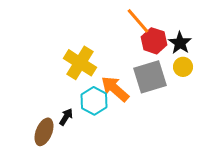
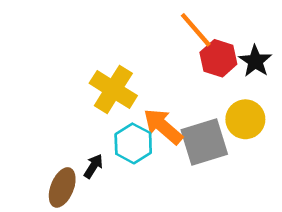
yellow circle: (183, 67) -> (245, 119), moved, size x1.4
gray square: (150, 77) -> (204, 142), moved

